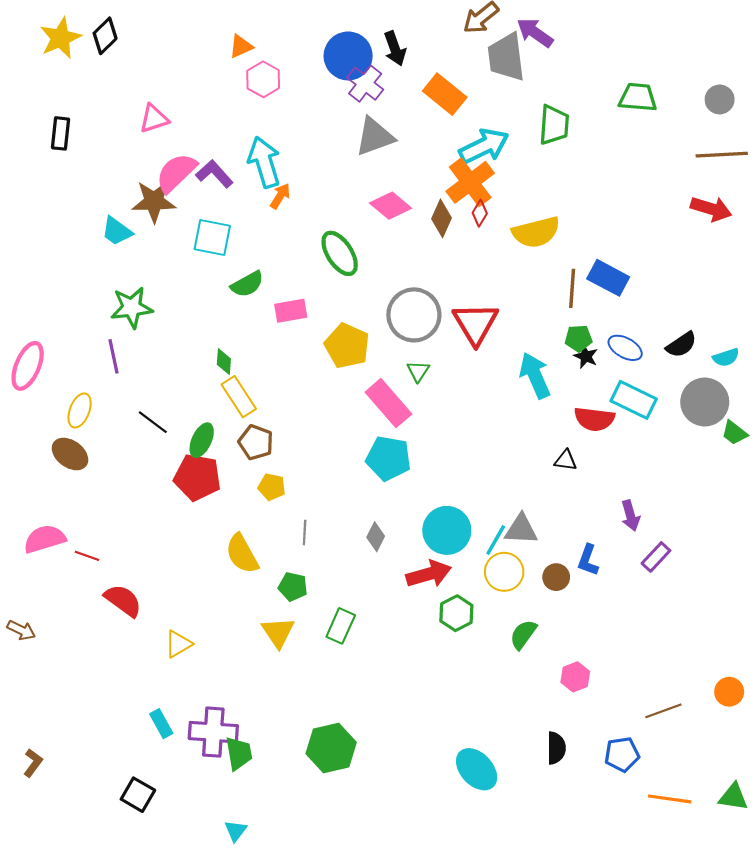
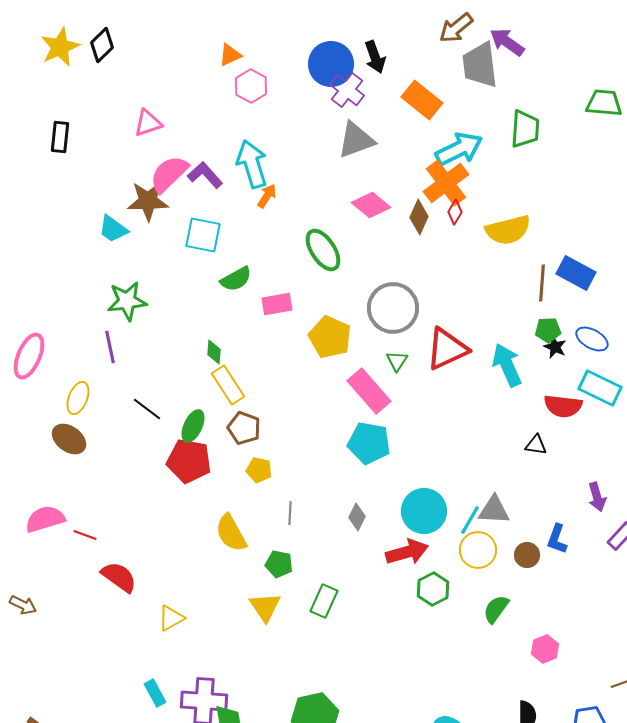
red triangle: (475, 323) -> (447, 349), moved, turned 36

